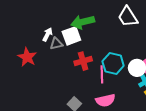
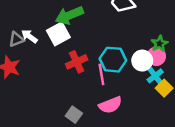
white arrow: (47, 34) -> (29, 36), turned -72
gray triangle: (56, 44) -> (16, 39), moved

